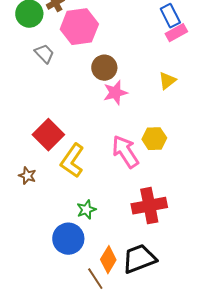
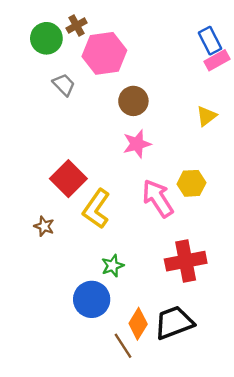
pink star: (115, 93) -> (137, 144), moved

